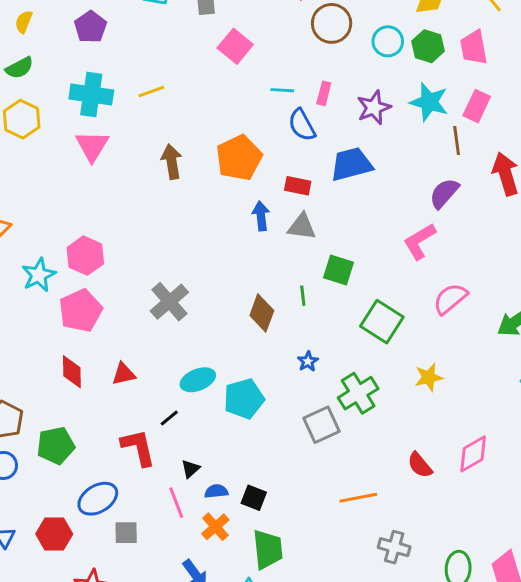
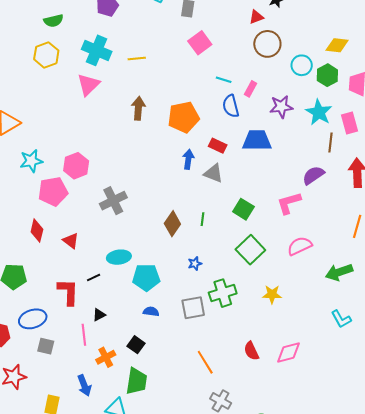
pink rectangle: (477, 106) -> (350, 123), turned -55
pink hexagon: (85, 256) -> (76, 166), moved
green square: (338, 270) -> (243, 209), moved
red triangle: (124, 374) -> (71, 241), turned 36
blue semicircle: (216, 491) -> (151, 312), moved
orange line: (358, 498) -> (205, 362), turned 55

